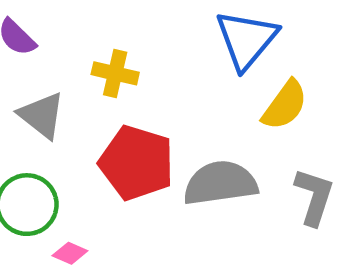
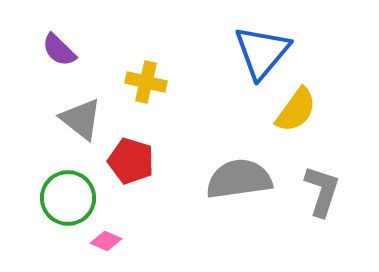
red pentagon: (137, 163) -> (131, 161), moved, size x0.7

